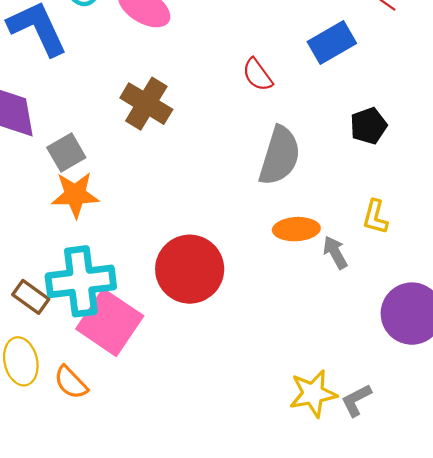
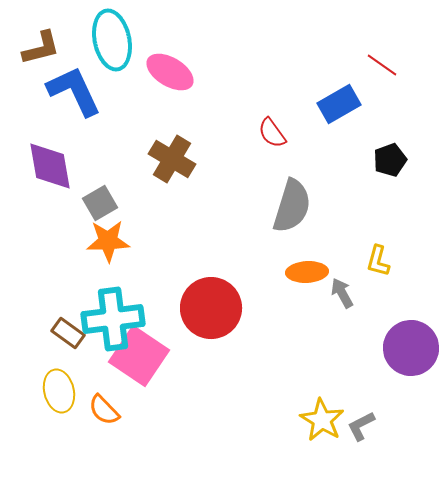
black pentagon: (369, 126) -> (390, 160), moved
yellow star: (313, 394) -> (322, 420), turned -30

